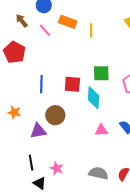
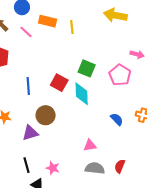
green square: (101, 73) -> (87, 68), turned 30
red square: (72, 84) -> (59, 83), turned 30
pink triangle: (101, 130) -> (90, 145), moved

